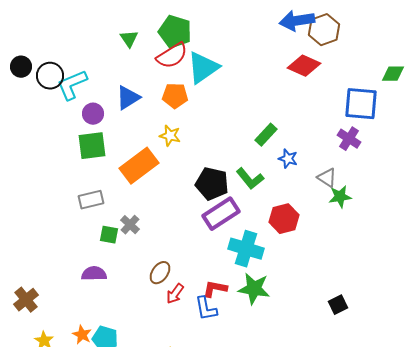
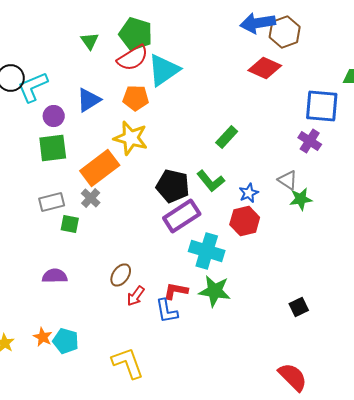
yellow star: (170, 136) -> (131, 138), size x1.6
blue star: (288, 159) -> (249, 193), moved, turned 30
gray cross: (130, 225) -> (91, 198), moved
green square: (109, 235) -> (70, 224), moved

